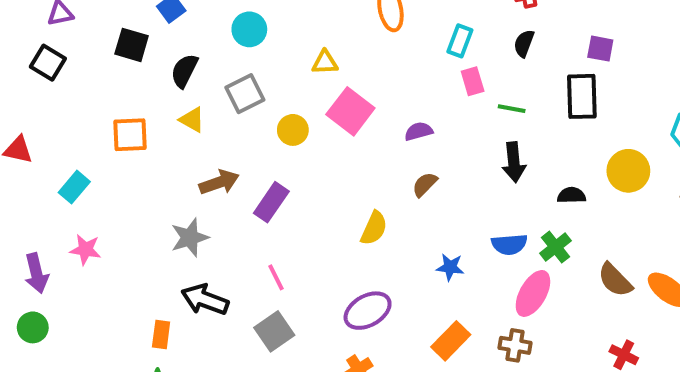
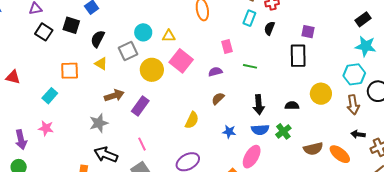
cyan circle: (249, 29) -> (143, 32), moved
cyan rectangle: (460, 41) -> (249, 18), moved
black square: (48, 63) -> (44, 32), moved
pink rectangle: (473, 81) -> (227, 46), moved
green line: (512, 109) -> (250, 66), moved
yellow circle: (293, 130) -> (152, 70), size x1.5
black arrow: (514, 162) -> (259, 105), moved
cyan rectangle: (74, 187) -> (50, 96), moved
blue star: (450, 267) -> (229, 132), moved
brown semicircle: (615, 280) -> (313, 149), turned -60
pink ellipse: (533, 293) -> (252, 157), moved

